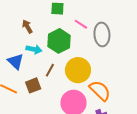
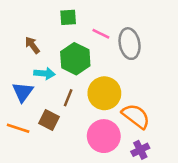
blue triangle: (16, 61) -> (23, 92), turned 30
brown square: (33, 85) -> (49, 120), turned -35

